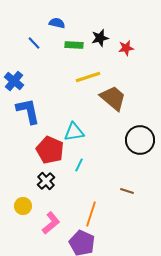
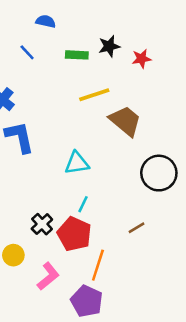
blue semicircle: (57, 23) -> (46, 21), moved
red pentagon: (50, 150) -> (74, 234), moved
brown line: (127, 191) -> (136, 228), moved, turned -48

